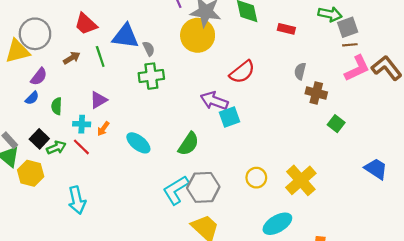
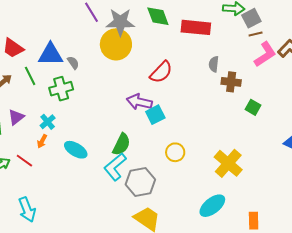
red rectangle: (286, 29) -> (196, 27), size x1.8
green cross: (151, 76) -> (61, 89), moved
purple triangle: (99, 100) -> (16, 117), moved
cyan cross: (82, 124) -> (48, 122), moved, turned -35
yellow circle: (256, 178) -> (175, 152), moved
cyan L-shape: (176, 190) -> (115, 167), moved

